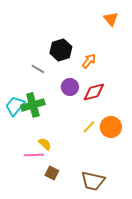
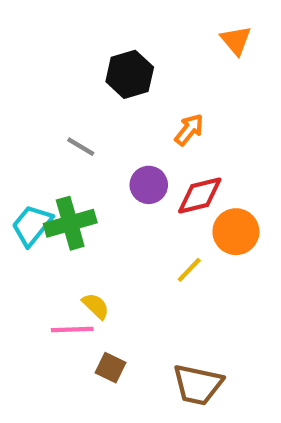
black hexagon: (61, 50) -> (130, 74), moved
orange circle: (111, 127) -> (236, 232), moved

